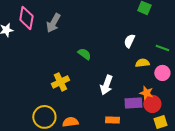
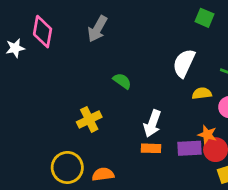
gray arrow: (53, 23) -> (97, 29), moved
white semicircle: (129, 41) -> (184, 63), size x1.5
orange rectangle: (112, 120) -> (151, 148), moved

